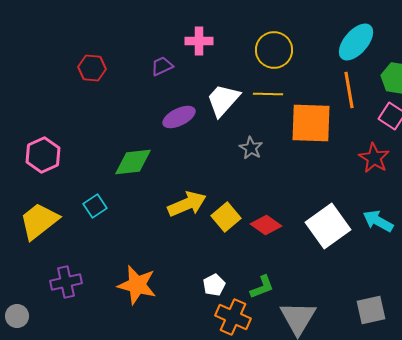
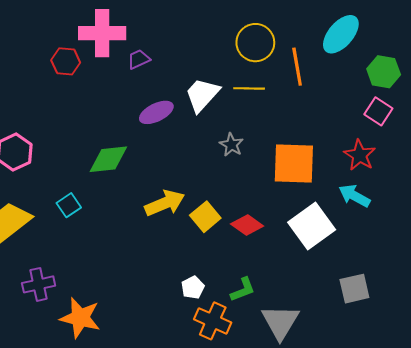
pink cross: (199, 41) -> (102, 33), moved, size x1.6
orange line: (349, 90) -> (297, 67), moved
orange square: (311, 123) -> (294, 163), moved
cyan arrow: (378, 221) -> (354, 196), moved
orange star: (137, 285) -> (80, 318), moved
gray square: (371, 310) -> (354, 289), moved

